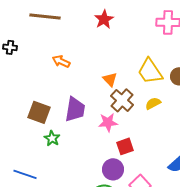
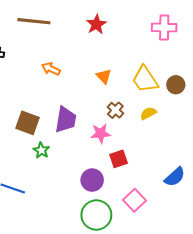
orange triangle: (110, 79) -> (104, 76), moved
brown cross: (122, 100) -> (115, 110), size x0.7
purple circle: (113, 169) -> (92, 180), moved

